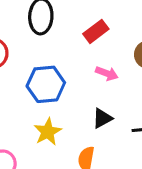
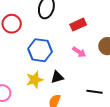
black triangle: (102, 118) -> (57, 77), moved

